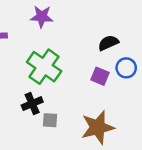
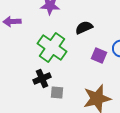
black semicircle: (108, 43) -> (84, 28), moved

